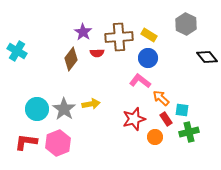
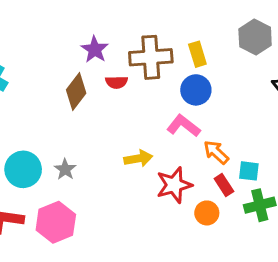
yellow rectangle: (149, 35) -> (197, 54), turned 42
yellow arrow: (91, 104) -> (138, 158), moved
gray star: (64, 109) -> (65, 169), size x0.6

